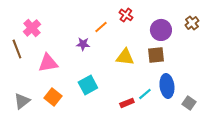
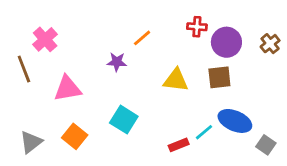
red cross: (126, 15) -> (197, 27), moved, turned -32
brown cross: (192, 23) -> (270, 44), moved
cyan square: (88, 85) -> (124, 120), turned -30
blue ellipse: (167, 86) -> (235, 121), turned -60

